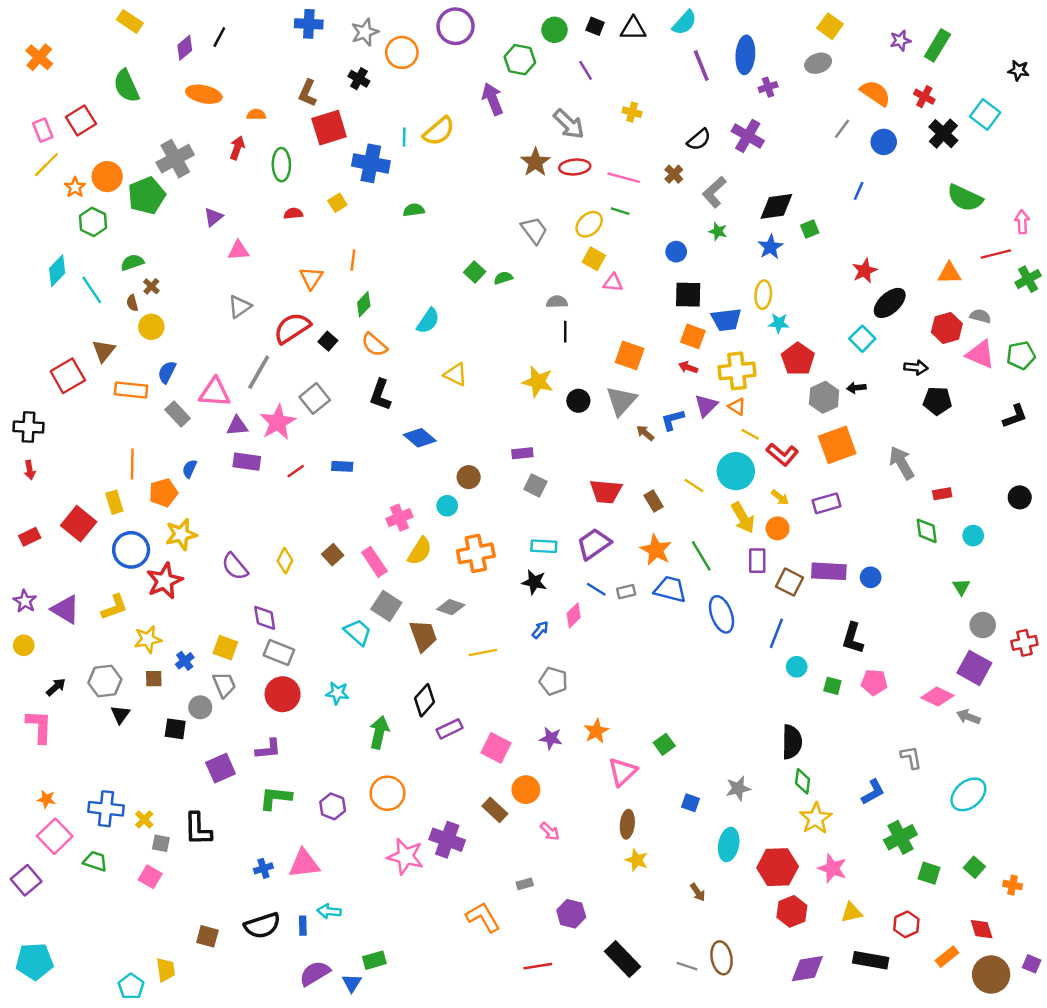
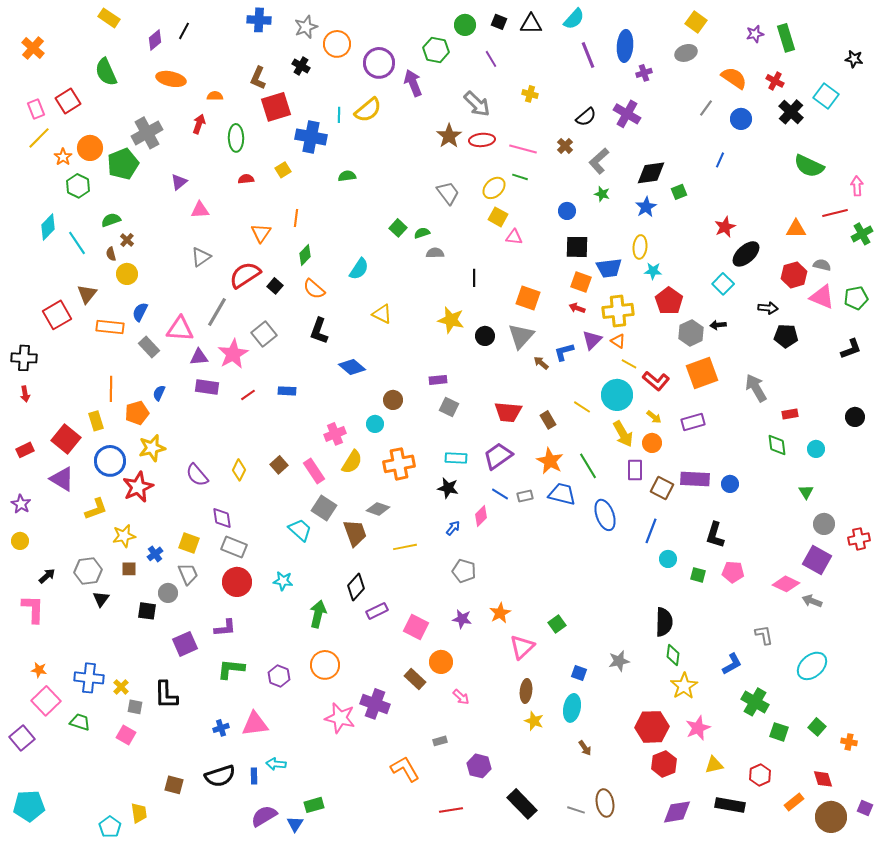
purple circle: (456, 26) -> (379, 63), moved
green rectangle: (937, 45) -> (786, 38), turned -48
gray semicircle: (557, 302) -> (435, 253), moved
purple triangle: (65, 610) -> (62, 479), moved
green cross: (900, 837) -> (755, 702), turned -32
cyan ellipse: (729, 844) -> (572, 708), moved
pink star: (832, 868) -> (698, 728), turned 30

